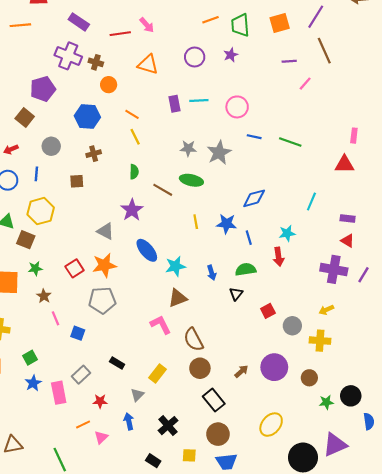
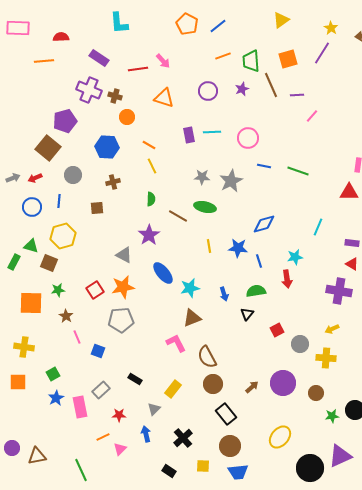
brown line: (324, 51) -> (271, 85), moved
brown square: (25, 118) -> (48, 148), size x1.4

